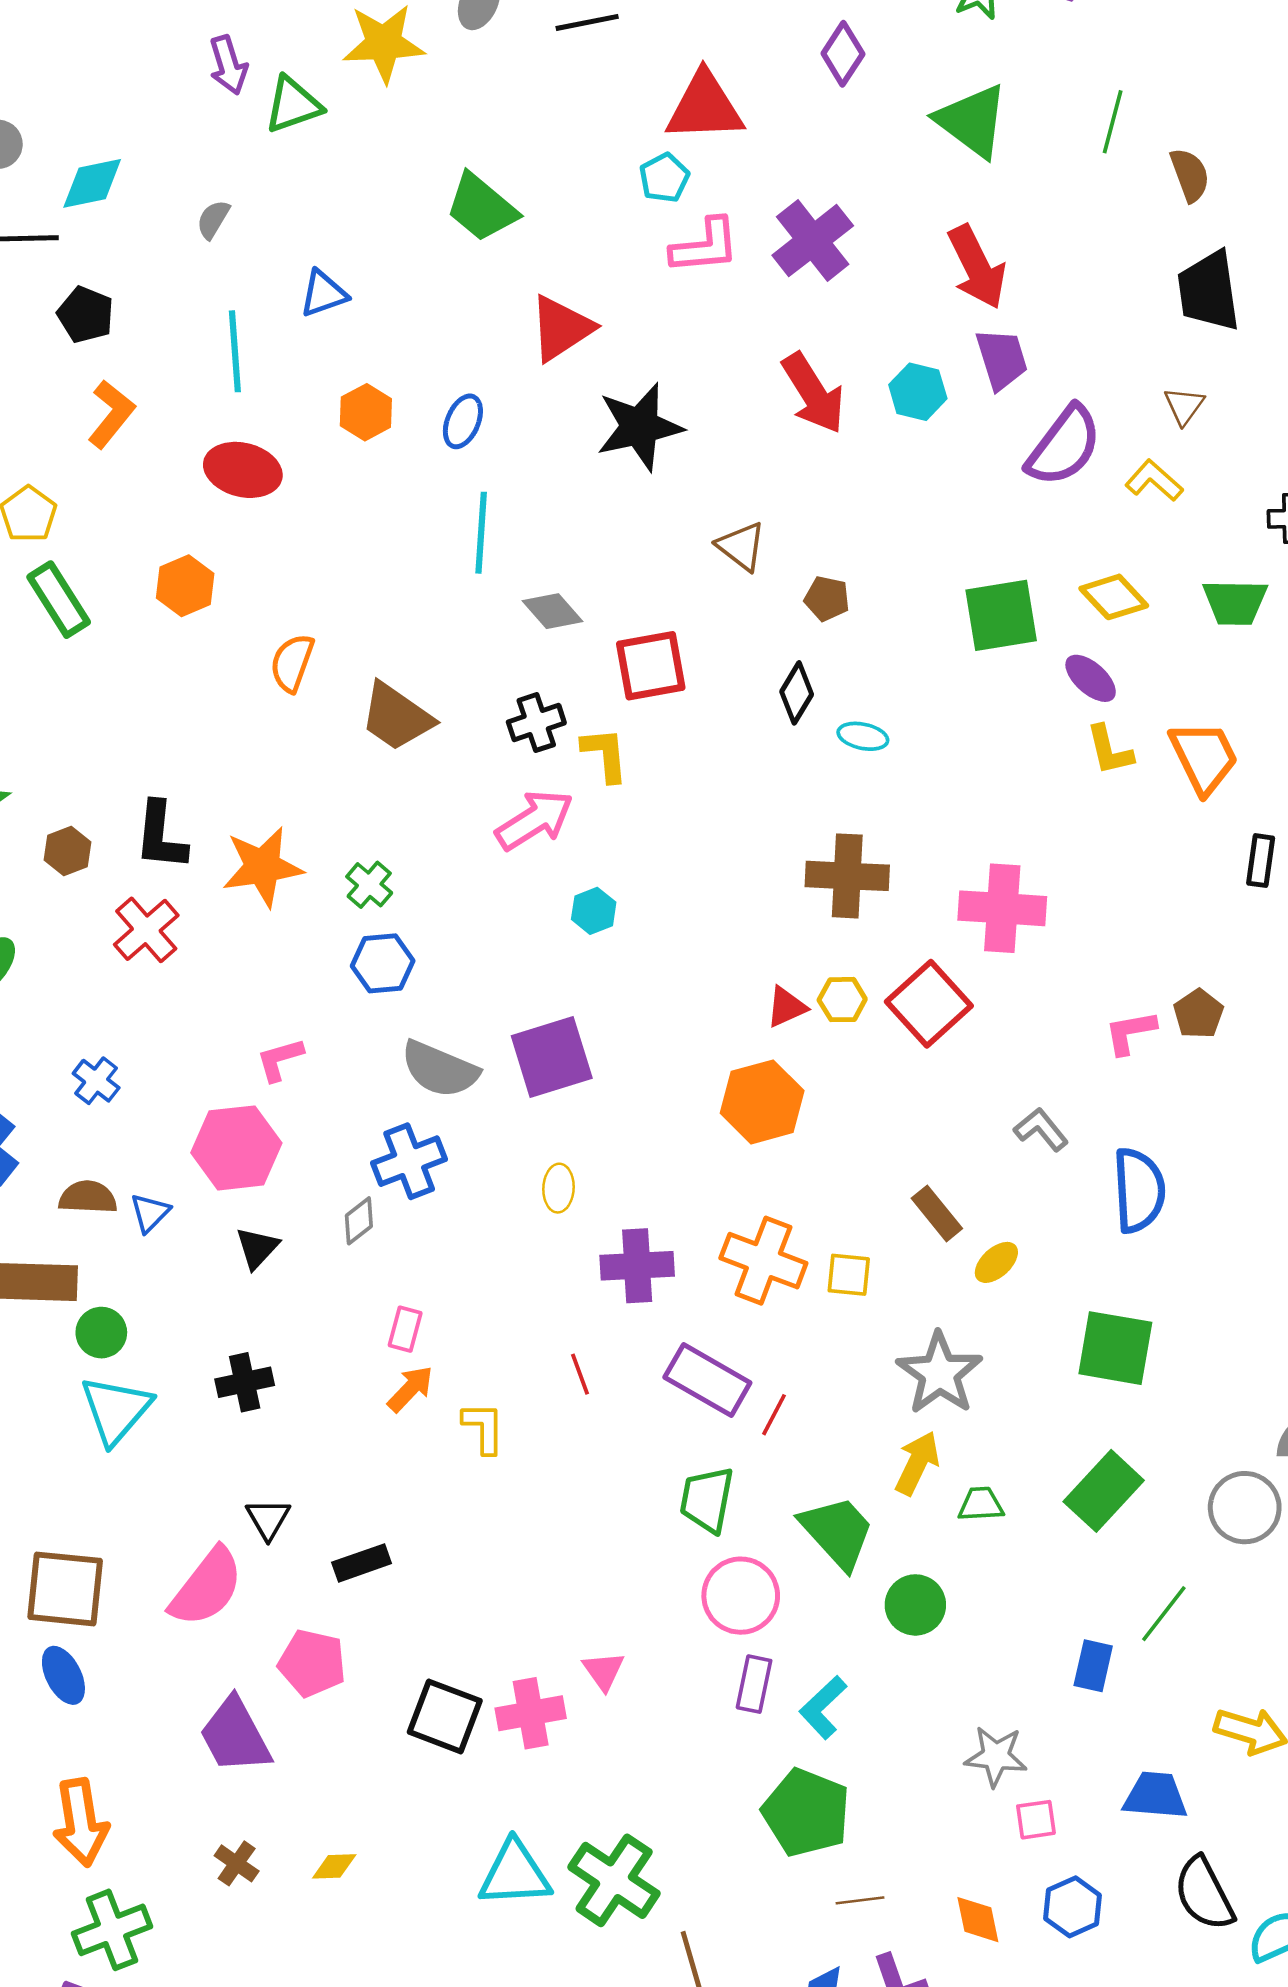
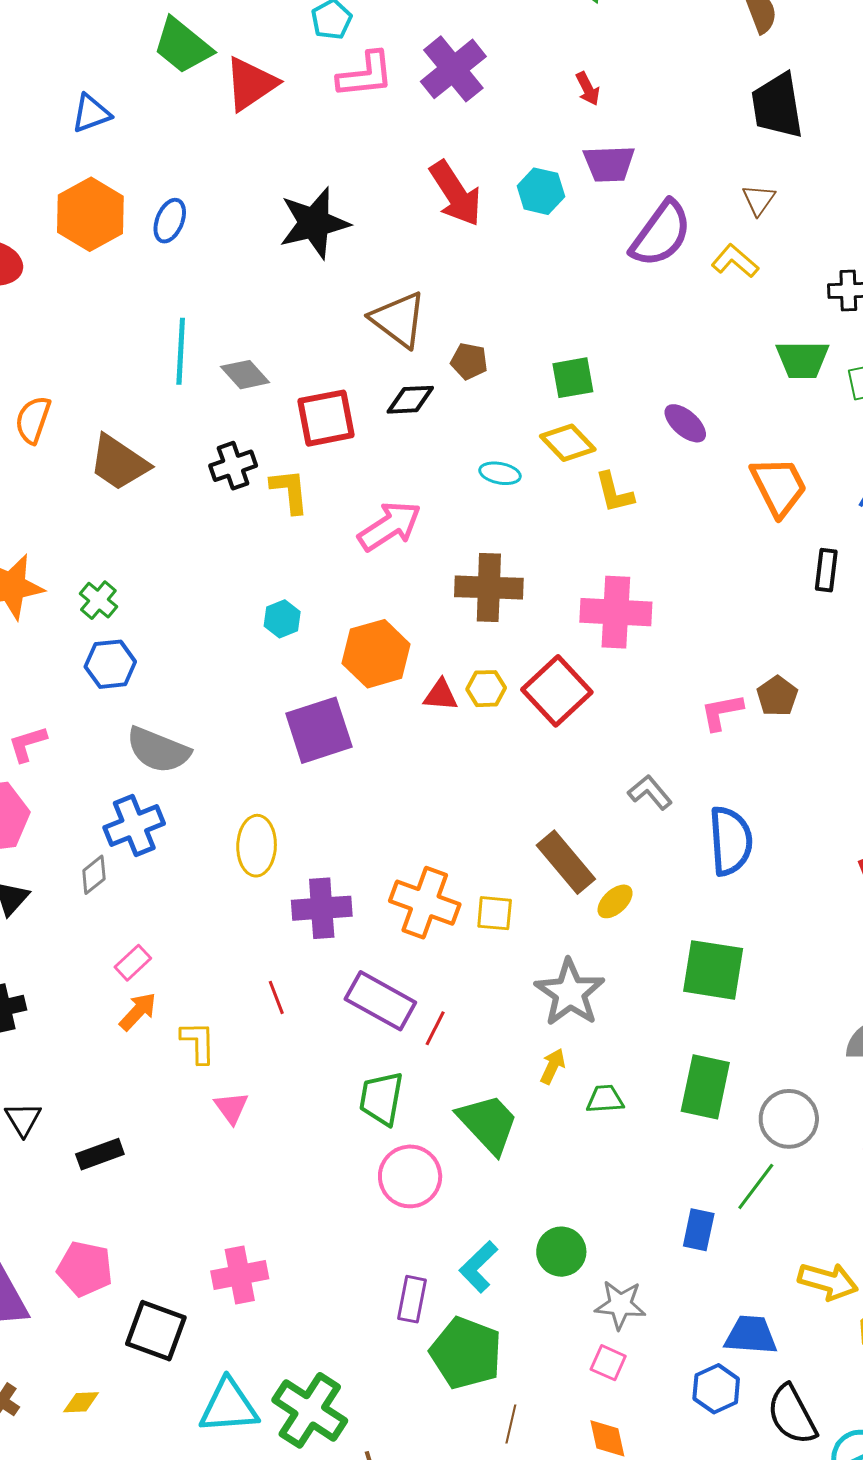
red arrow: (977, 267) -> (588, 89), size x0.5
blue triangle: (323, 294) -> (91, 113), moved
red triangle: (561, 328) -> (251, 84), moved
purple trapezoid: (1002, 359) -> (609, 164), turned 106
orange hexagon: (366, 412) -> (90, 214), size x1.6
cyan line: (481, 533) -> (181, 351), moved
brown triangle: (741, 546) -> (398, 319), size x1.4
yellow diamond: (1114, 597) -> (568, 443), moved
green square: (1001, 615) -> (573, 378), moved, size x0.7
black diamond: (797, 693) -> (410, 400), moved, turned 57
yellow L-shape: (1109, 750) -> (614, 492), moved
pink arrow: (535, 820) -> (390, 526), moved
red triangle: (786, 1007) -> (441, 695), turned 30
purple square: (552, 1057) -> (319, 730), moved
orange hexagon: (762, 1102) -> (376, 654), moved
yellow ellipse: (559, 1188) -> (257, 846), size x1.5
brown rectangle: (937, 1213) -> (566, 862), size x1.4
pink rectangle: (405, 1329) -> (133, 963), turned 33
yellow arrow: (917, 1463) -> (553, 1066), size x0.7
green rectangle: (1104, 1491) -> (705, 1087), turned -30
gray circle: (1245, 1508) -> (789, 1119), moved
green circle: (915, 1605) -> (561, 1252), moved
pink pentagon: (312, 1663) -> (85, 1269), moved
pink triangle: (604, 1671) -> (231, 1108), moved
purple rectangle: (754, 1684) -> (412, 1299), moved
black square: (445, 1716) -> (156, 1331), moved
pink square: (1036, 1820) -> (608, 1363), moved, turned 33
brown line: (860, 1900) -> (511, 1424), turned -69
blue hexagon: (1073, 1907) -> (716, 1389), moved

